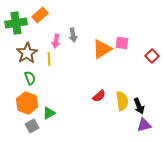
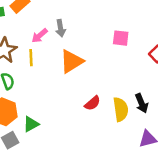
pink arrow: (56, 41) -> (40, 36), turned 40
orange triangle: (102, 49) -> (72, 61), moved
black arrow: (139, 106) -> (142, 103), moved

